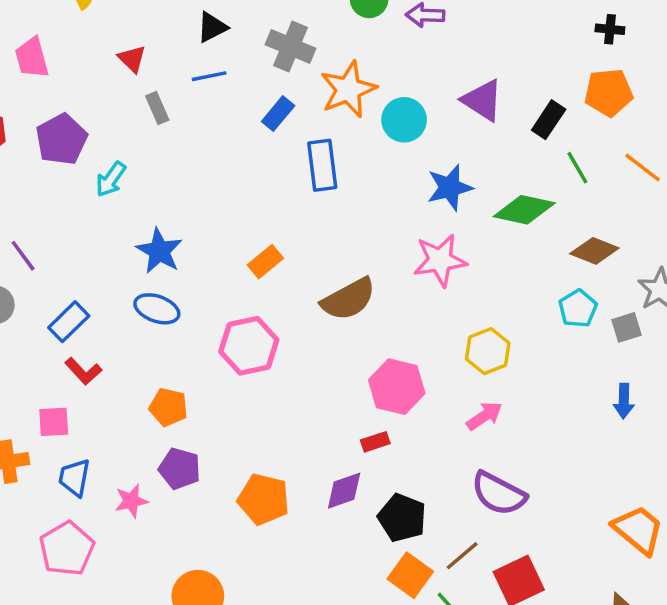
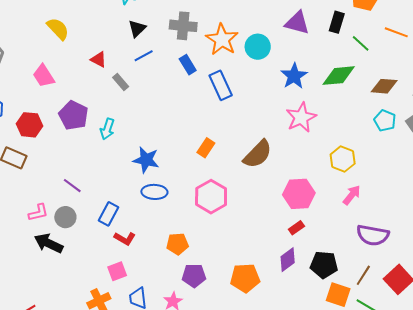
blue rectangle: (278, 114) -> (188, 65), turned -54

